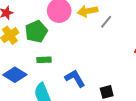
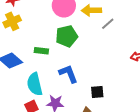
green pentagon: (36, 32) -> (67, 36), moved

